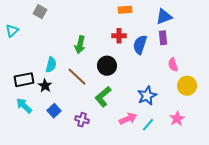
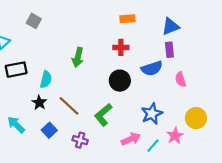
blue semicircle: (140, 45) -> (152, 68), moved, turned -126
black circle: (107, 66) -> (120, 81), moved
brown line: (77, 77) -> (69, 106), moved
black rectangle: (24, 80) -> (16, 70), moved
yellow circle: (187, 86) -> (196, 118), moved
pink star: (177, 119) -> (175, 136), moved

